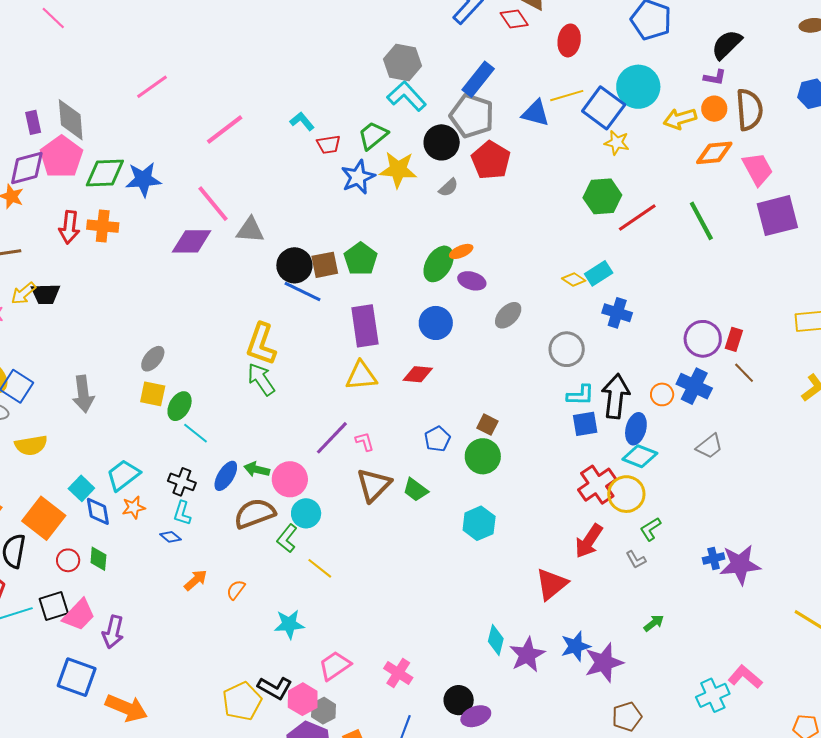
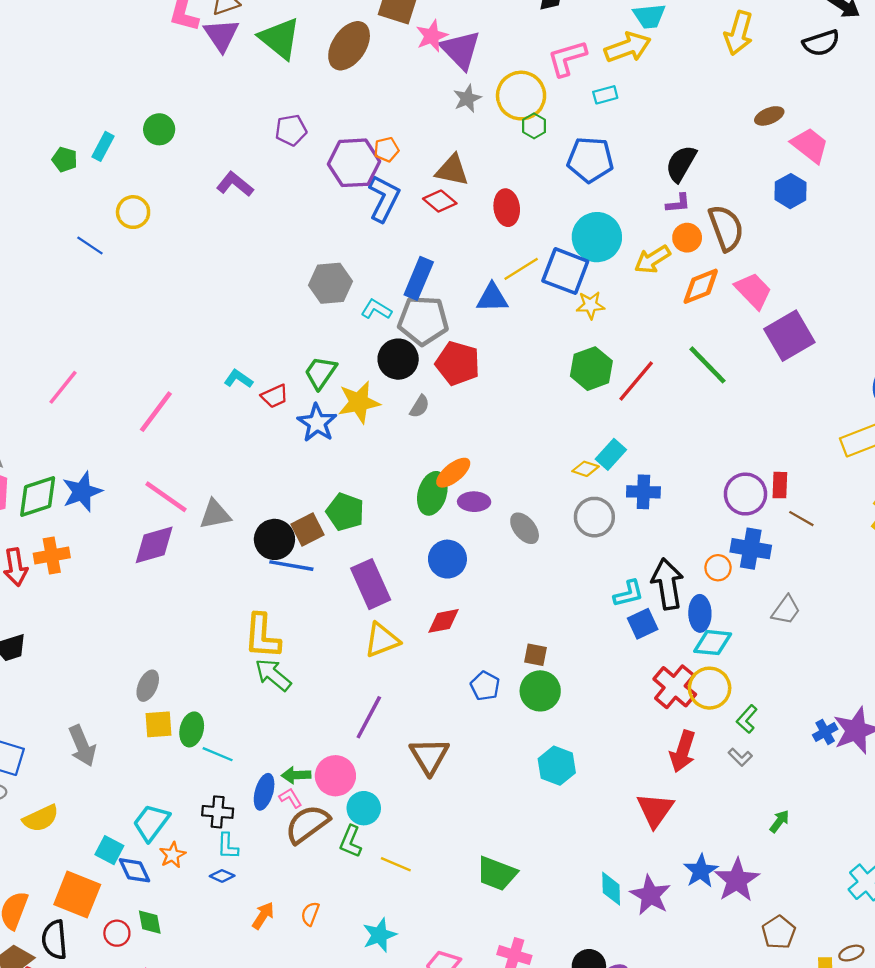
cyan L-shape: (407, 96) -> (376, 309), moved, size x0.7
orange ellipse: (461, 251) -> (453, 473), size x1.4
gray ellipse: (508, 315) -> (525, 528), turned -68
gray circle: (567, 349) -> (594, 517), moved
pink L-shape: (365, 442) -> (290, 798), moved
green trapezoid: (415, 490) -> (497, 874), moved, size x1.4

